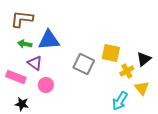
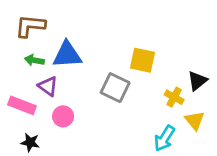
yellow square: (111, 53) -> (143, 60), moved
yellow cross: (127, 71) -> (174, 97), turned -32

